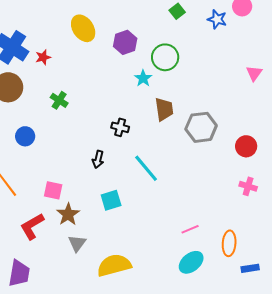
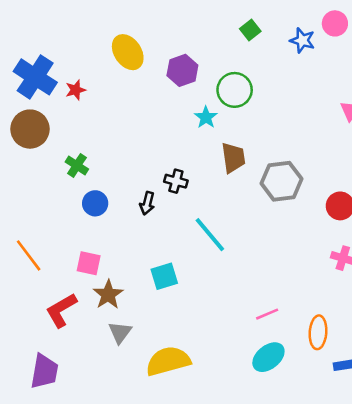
green cross: (59, 100) -> (77, 166), moved
blue circle: (25, 136) -> (95, 203), moved
black arrow: (98, 159) -> (147, 203), moved

